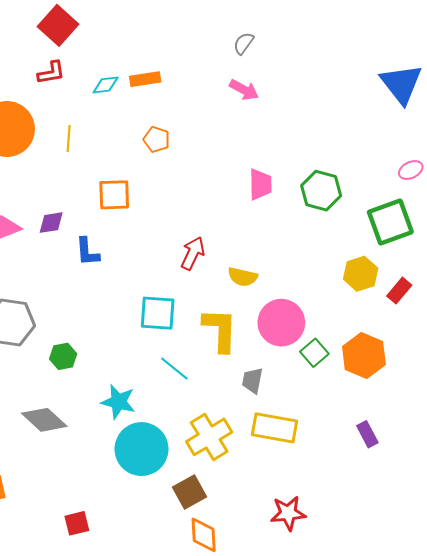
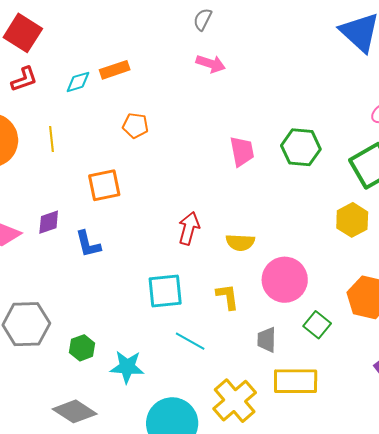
yellow L-shape: (220, 330) -> (227, 297), size x0.6
green square: (314, 353) -> (317, 325), moved
cyan star: (118, 402) -> (127, 367), moved

